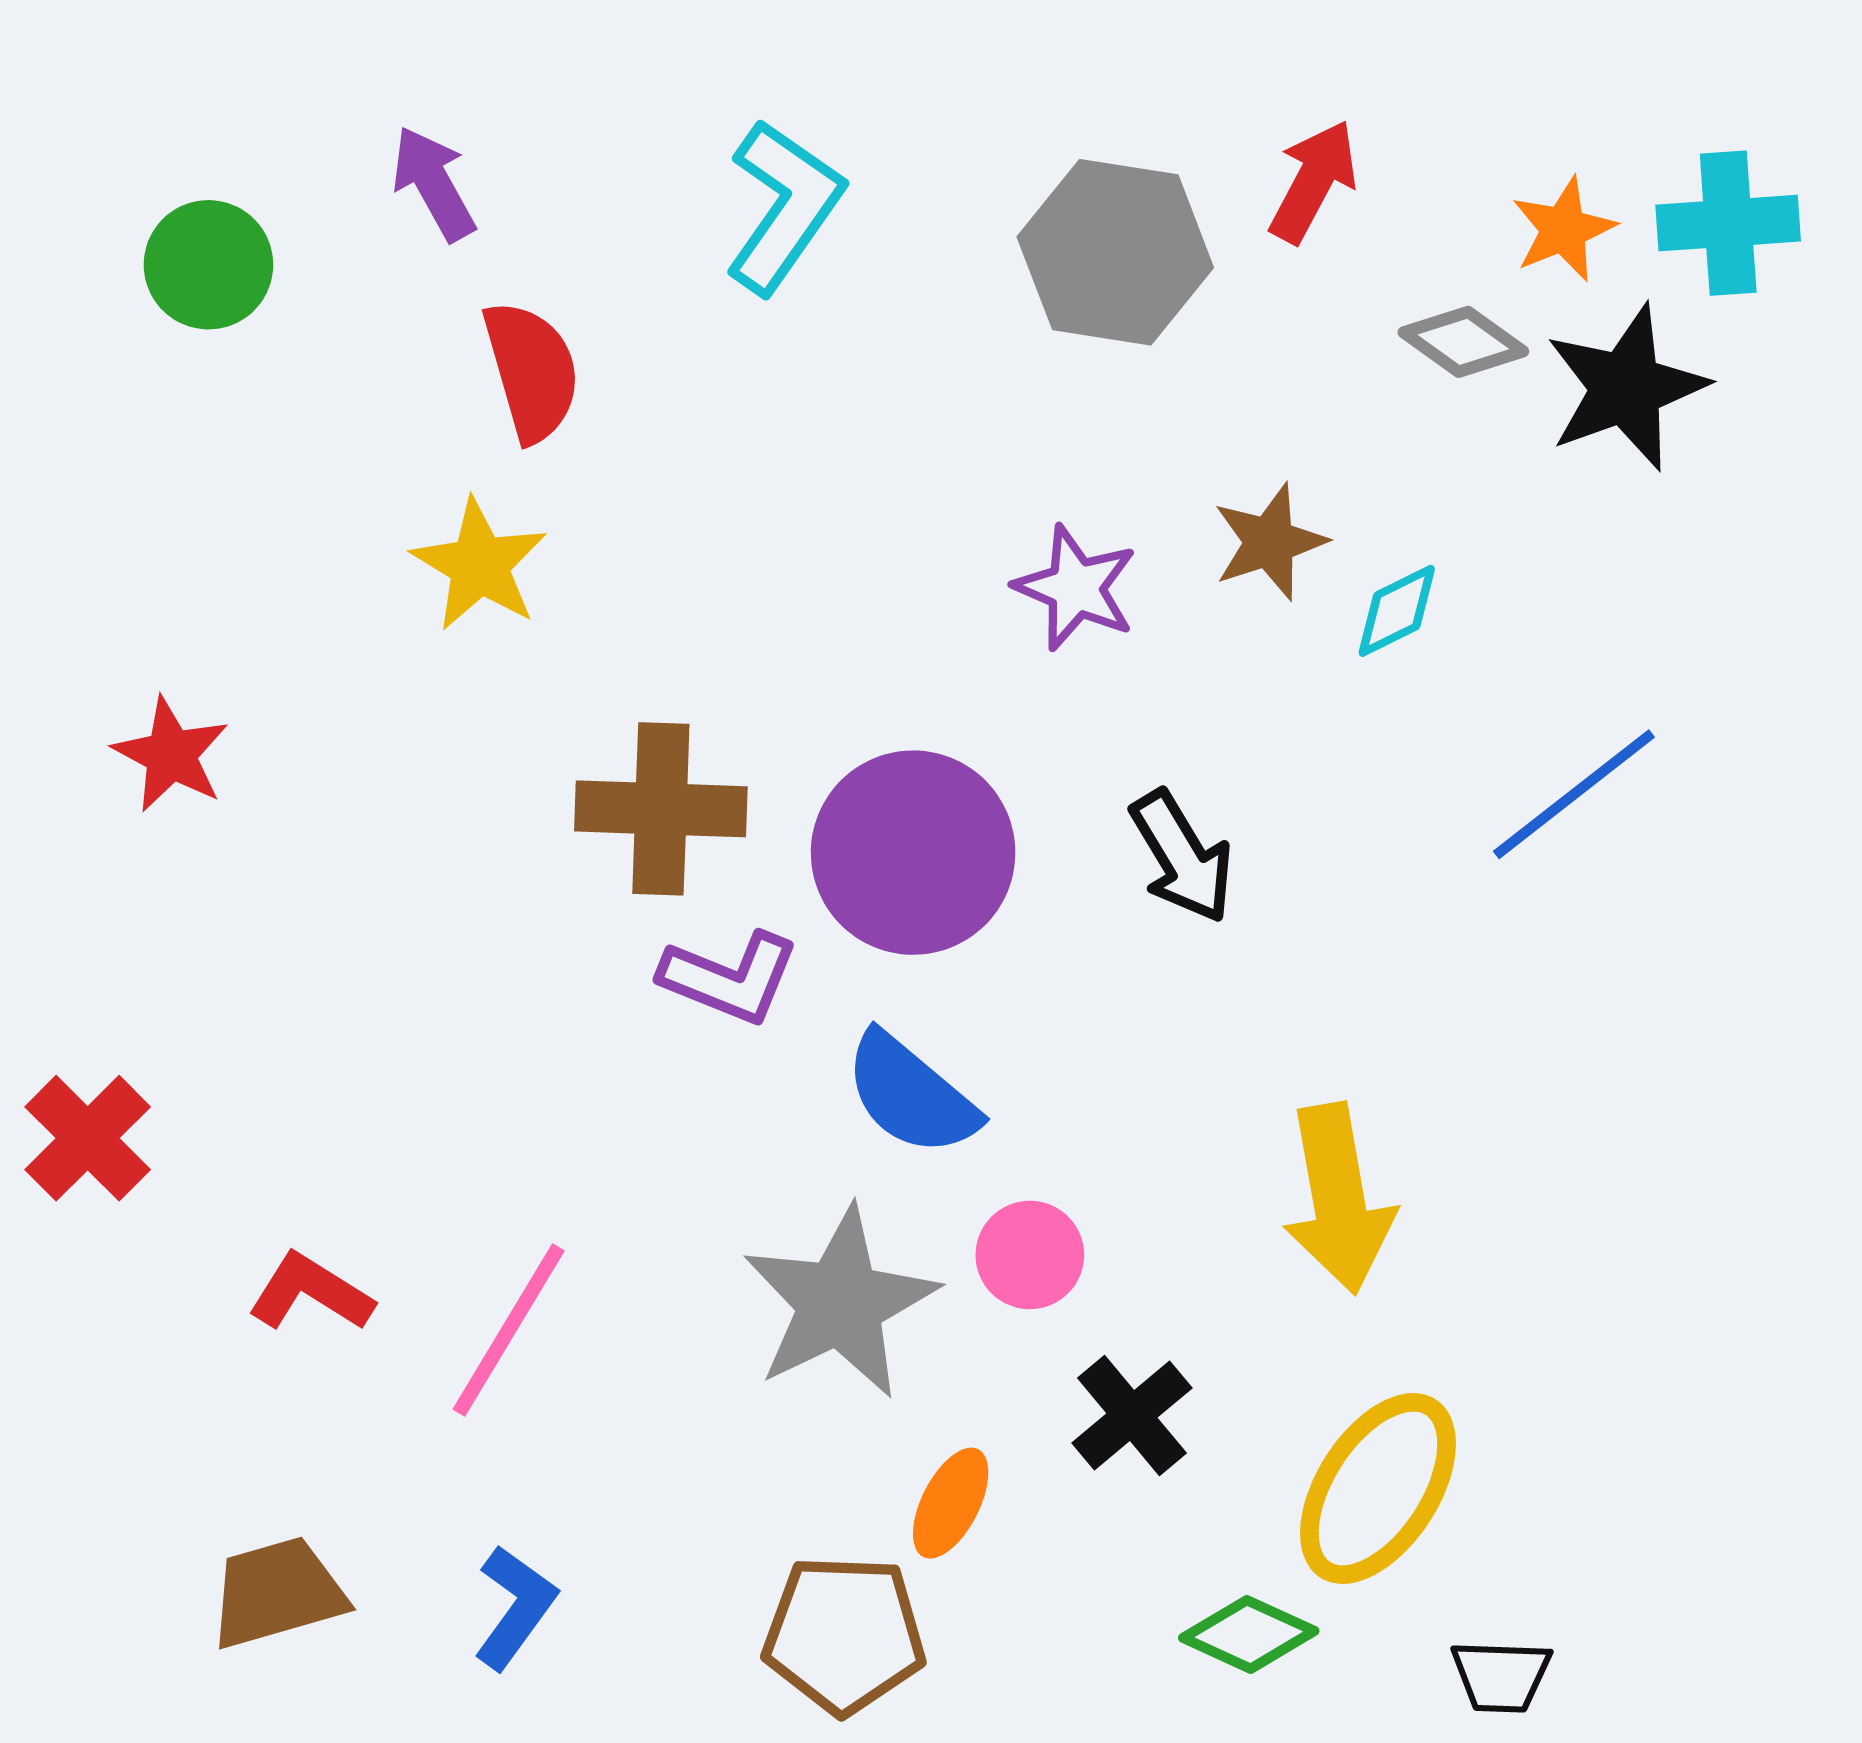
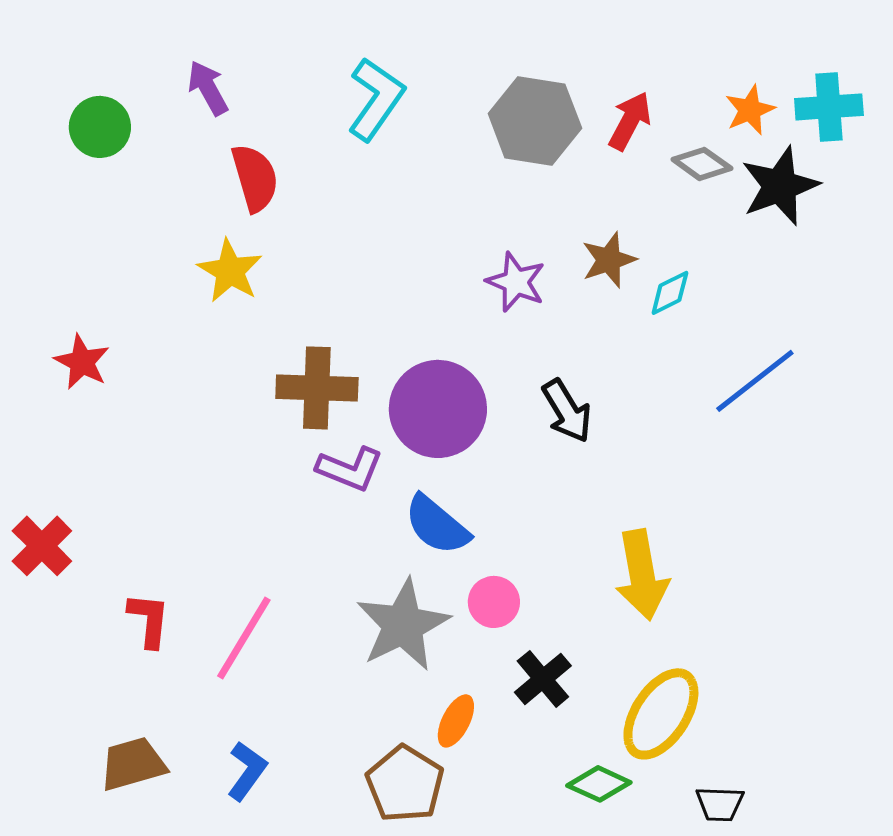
red arrow: (1313, 181) -> (630, 121), moved
red L-shape: (311, 1293) -> (149, 620), turned 64
brown pentagon: (844, 1634) -> (405, 784), turned 30

